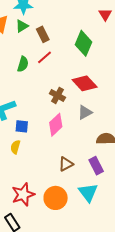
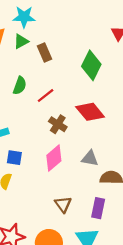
red line: (44, 57) -> (46, 95), moved
gray triangle: (85, 112) -> (90, 158), moved, turned 35
brown triangle: (66, 164) -> (63, 204), turned -42
purple rectangle: (96, 166) -> (98, 208), turned 36

